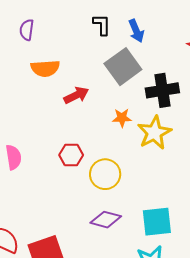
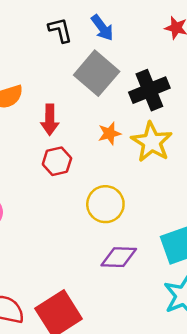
red arrow: (76, 95) -> (50, 120), turned 130
red hexagon: (71, 155) -> (57, 161), moved

